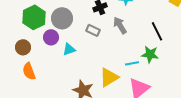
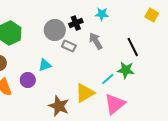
gray circle: (62, 18) -> (55, 30), moved
purple circle: (51, 37) -> (28, 80), moved
cyan line: (132, 63) -> (108, 79), turned -32

